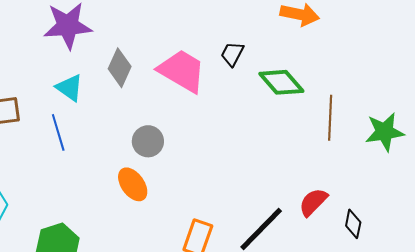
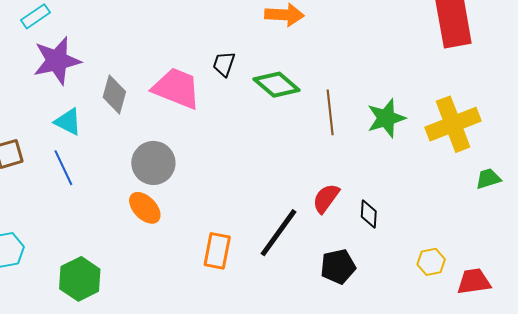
gray circle: (148, 141) -> (153, 163), size x1.4

